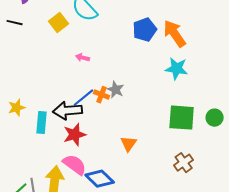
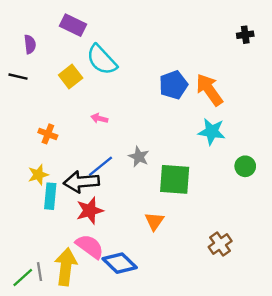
orange cross: (102, 95) -> (48, 134), moved
yellow star: (17, 108) -> (38, 175), moved
green square: (182, 118) -> (175, 179), moved
green circle: (215, 118) -> (245, 166), moved

